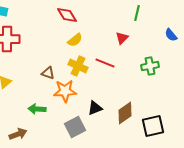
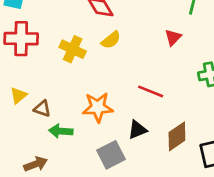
red line: (105, 63) -> (151, 91), moved
yellow cross: (78, 66) -> (73, 49), moved
brown triangle: (48, 73) -> (42, 109), moved

